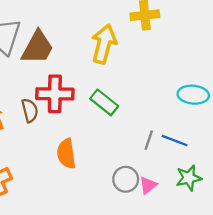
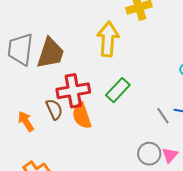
green rectangle: (104, 102) -> (118, 90), turned -75
gray line: (149, 140) -> (163, 116), turned -42
orange semicircle: (66, 154) -> (82, 116), moved

